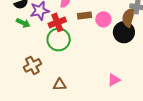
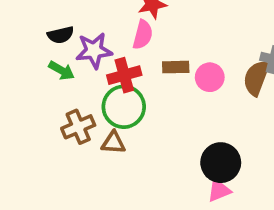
black circle: (124, 32) -> (221, 163), moved
brown cross: (32, 65) -> (78, 127), moved
brown triangle: (60, 85) -> (113, 143), moved

